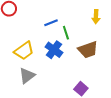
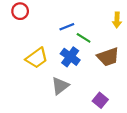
green line: (66, 33) -> (84, 38), turned -40
gray triangle: (27, 76) -> (60, 86), moved

